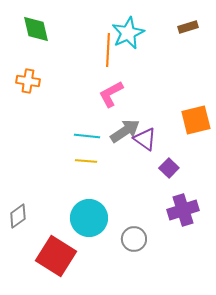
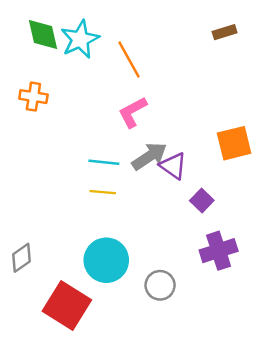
cyan star: (128, 33) -> (80, 39), moved
orange line: (108, 50) -> (129, 60), turned -32

